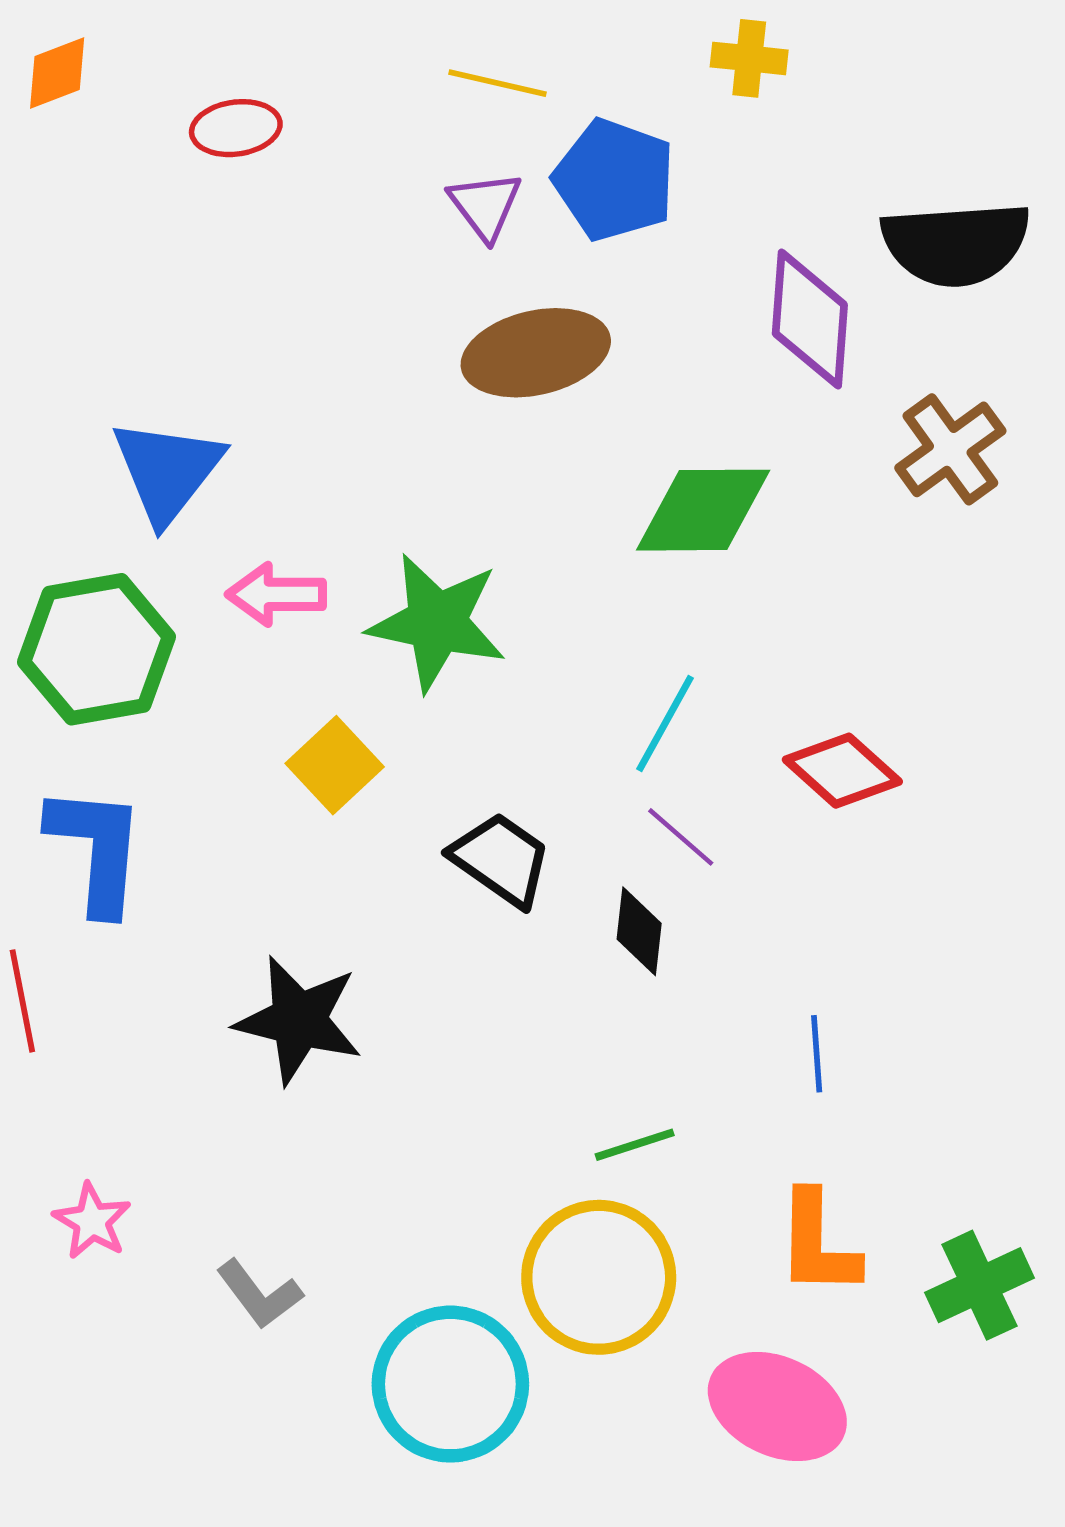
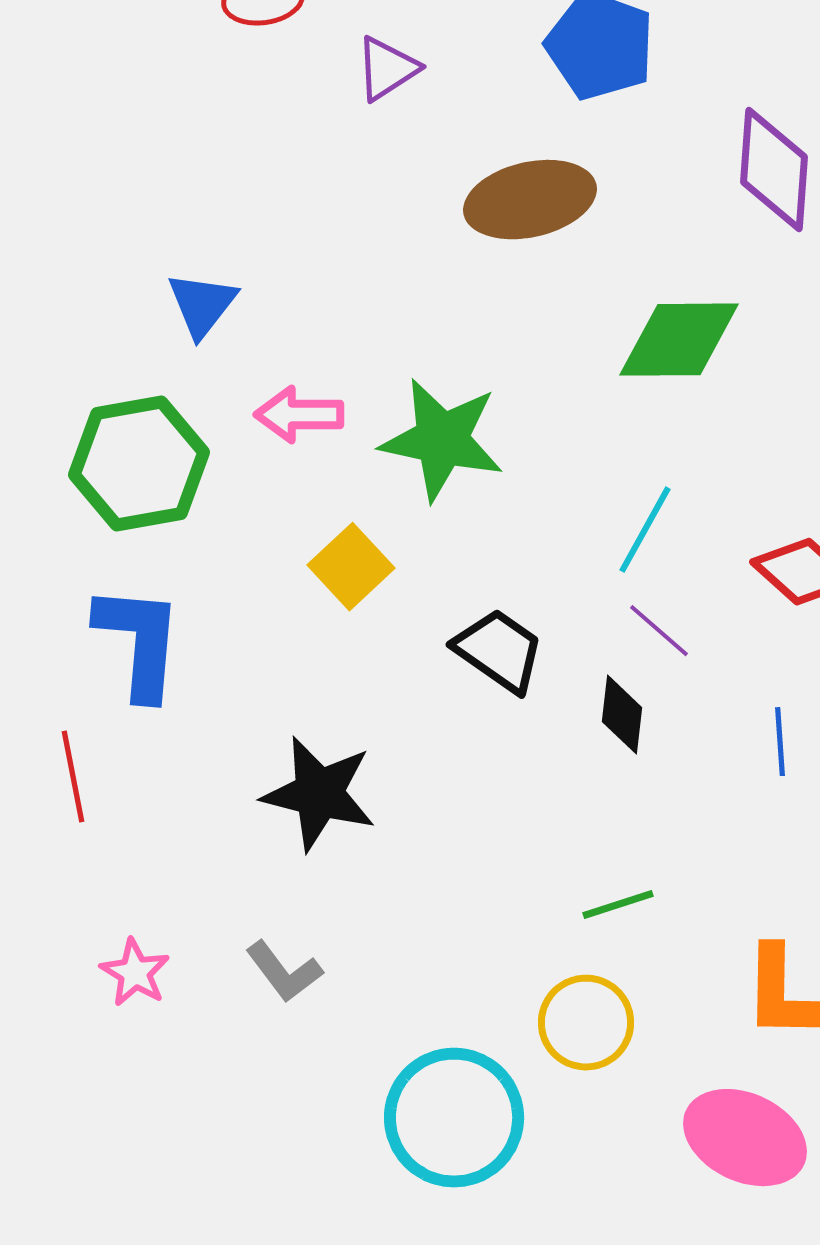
purple triangle: (485, 206) -> (387, 69), moved, turned 34
blue triangle: (167, 471) -> (202, 305), size x0.7
blue line: (817, 1054) -> (780, 742), moved
yellow circle: (599, 1277) -> (586, 1023), size x0.7
gray L-shape: (259, 1294) -> (284, 972), moved

